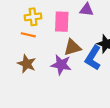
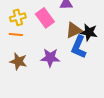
pink rectangle: (62, 22) -> (45, 18), turned -30
brown triangle: (72, 47) -> (74, 30), moved

